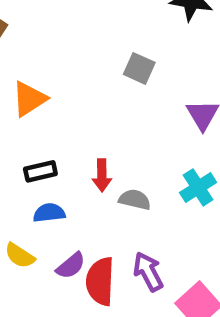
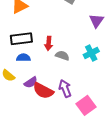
black rectangle: (40, 171) -> (21, 39), size x1.5
red semicircle: (100, 281) -> (43, 91), turned -70

